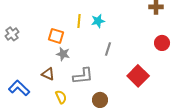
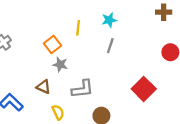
cyan star: (98, 21) -> (109, 20), moved
orange square: (56, 36) -> (52, 44), turned 35
gray line: (108, 49) -> (110, 46), moved

